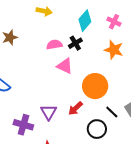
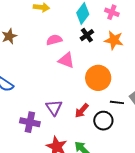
black cross: (75, 43) -> (87, 35), moved
red arrow: (75, 108) -> (82, 111), moved
black line: (112, 112) -> (117, 102), turned -32

